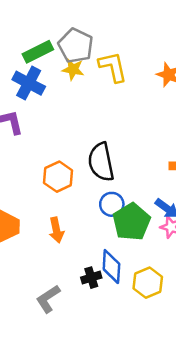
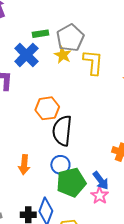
green rectangle: (38, 52) -> (41, 34), size x0.7
orange hexagon: (58, 177) -> (47, 108), moved
orange arrow: (56, 230) -> (24, 165), moved

